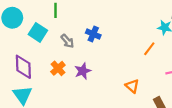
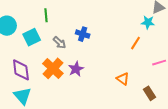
cyan square: (38, 32) -> (32, 37), turned 36
orange cross: (58, 68) -> (53, 68), size x1.5

